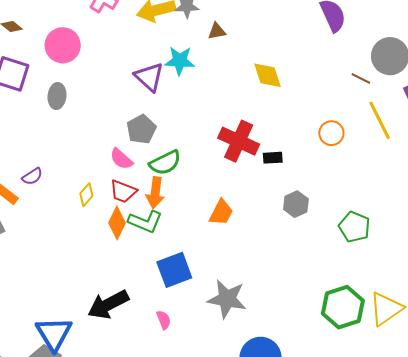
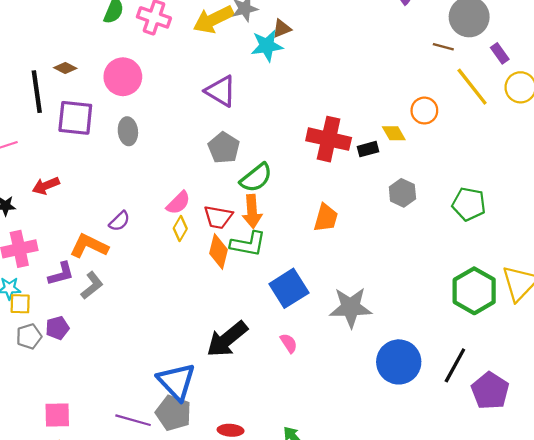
cyan star: (180, 61) -> (267, 46), moved
yellow diamond: (267, 75) -> (394, 133), moved, size x0.7
pink semicircle: (121, 159) -> (178, 203), moved, turned -75

